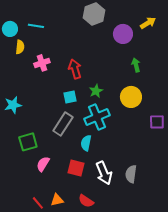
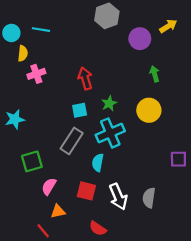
pink cross: (42, 63) -> (36, 74), moved
purple square: (157, 122) -> (178, 159), moved
orange triangle: (57, 200) -> (58, 211), moved

